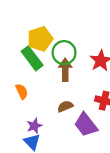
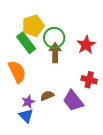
orange semicircle: (22, 92) -> (17, 72), size x1.6
brown semicircle: (65, 106) -> (47, 96), moved

